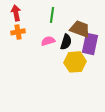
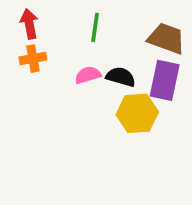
brown trapezoid: (80, 29) -> (166, 38), moved
black semicircle: (66, 42) -> (121, 77), turned -91

